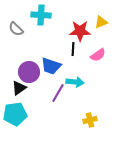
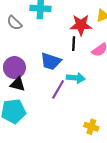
purple circle: (29, 72) -> (14, 68), moved
black triangle: (19, 88) -> (18, 84), turned 49
yellow cross: (90, 120) -> (91, 127), moved, turned 32

